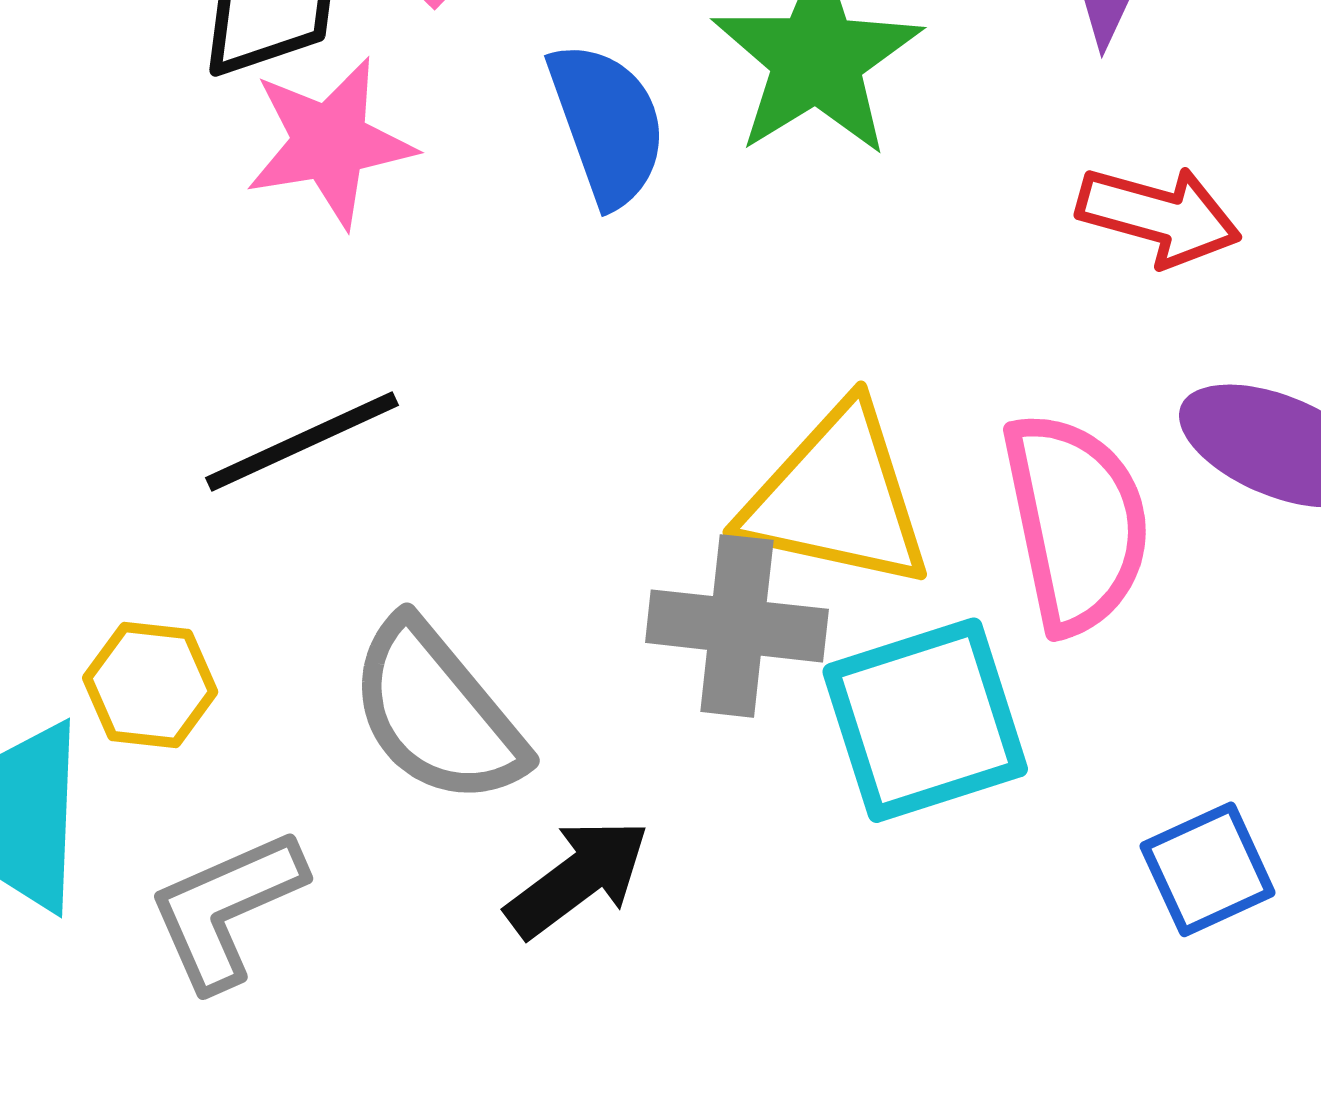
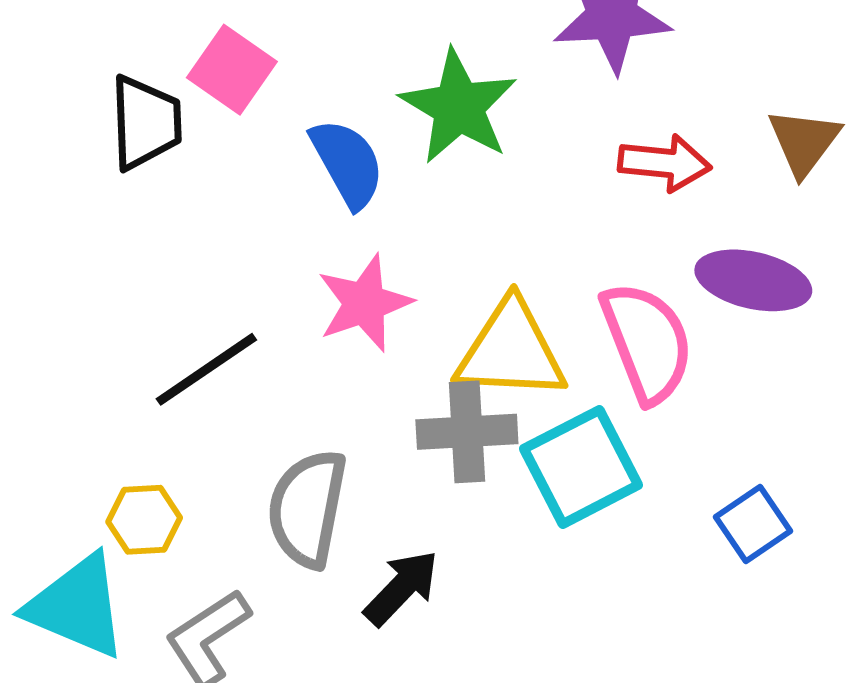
pink star: (330, 142) -> (365, 303), moved
gray semicircle: (437, 713) -> (307, 508), turned 60

